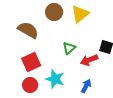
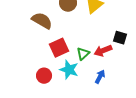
green triangle: (69, 48) -> (83, 54), moved
red square: (31, 62) -> (59, 48), moved

